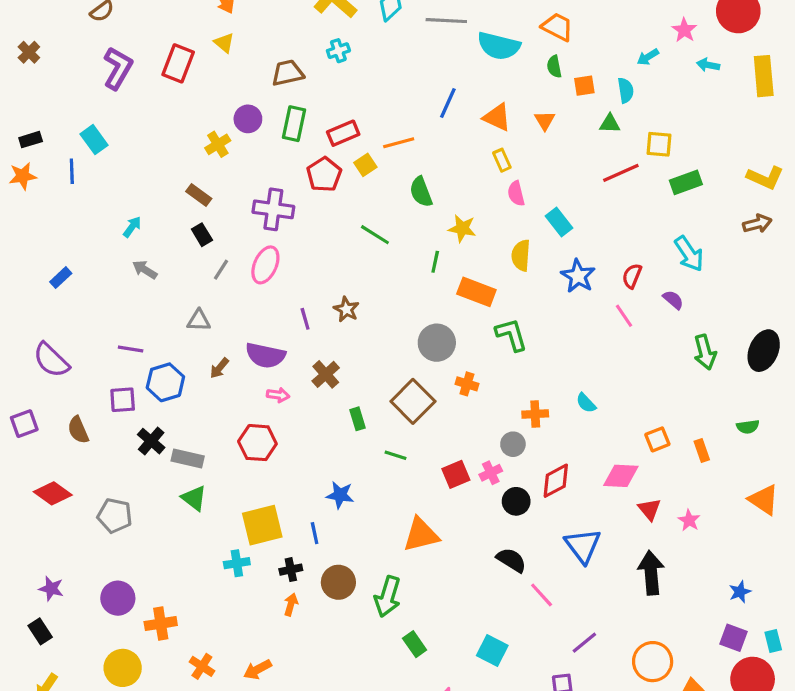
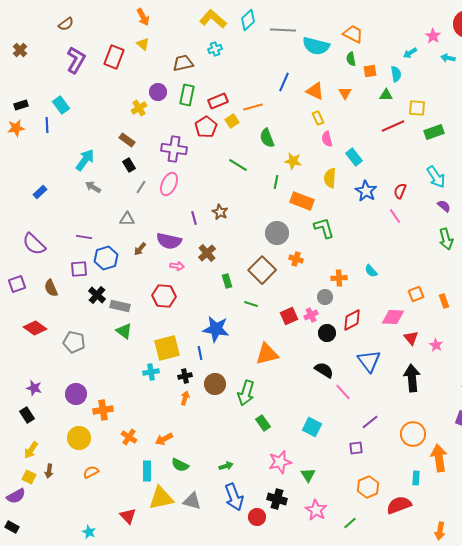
cyan arrow: (132, 227) -> (85, 160), size x1.6
purple semicircle: (673, 300) -> (444, 206), moved
blue star: (340, 495) -> (216, 329), size x1.5

